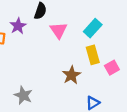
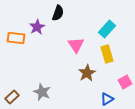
pink triangle: (59, 30) -> (76, 45), moved
pink square: (112, 68) -> (125, 82), moved

